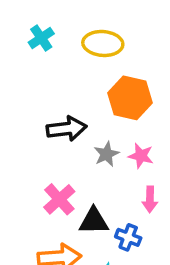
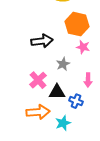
gray star: (106, 154) -> (63, 64), moved
pink star: (141, 156) -> (83, 47), moved

